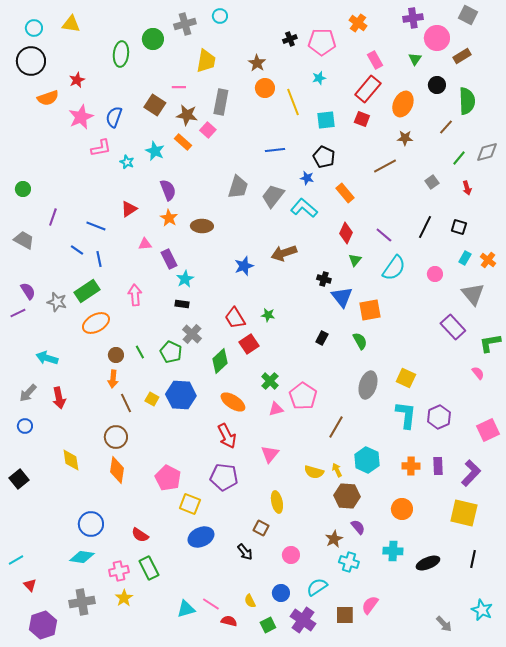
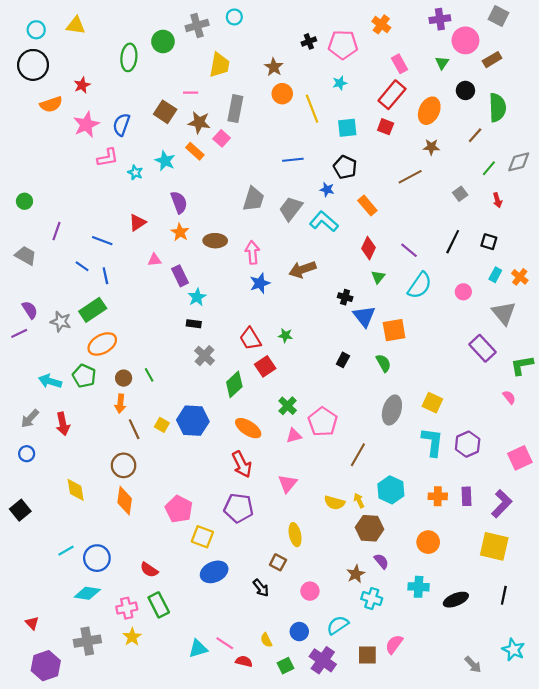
pink arrow: (135, 295) -> (252, 252), moved
green pentagon: (171, 352) -> (84, 376), moved
cyan line: (16, 560) -> (66, 551), moved

